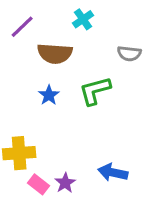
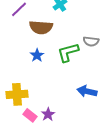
gray semicircle: (129, 54) -> (91, 41), moved
blue arrow: (113, 172) -> (87, 91), moved

